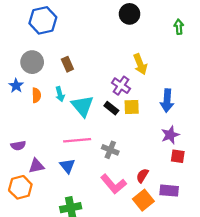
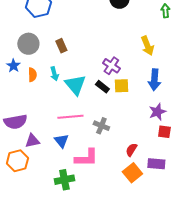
yellow arrow: (140, 64) -> (147, 46), moved
purple semicircle: (18, 146) -> (15, 122), size x1.6
pink L-shape: (113, 184) -> (86, 158), moved, turned -50

